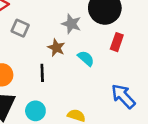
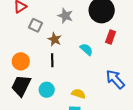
gray star: (71, 24) -> (65, 16), moved
brown star: (56, 48) -> (55, 39), moved

